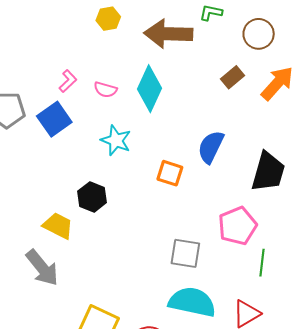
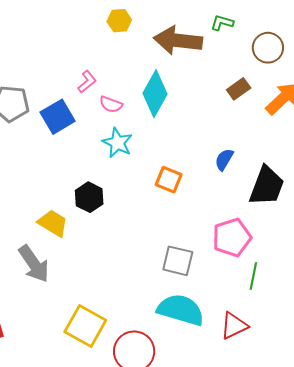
pink L-shape: (68, 81) -> (87, 82), moved
pink semicircle: (105, 90) -> (111, 104), moved
blue semicircle: (211, 147) -> (224, 159), moved, size x0.7

